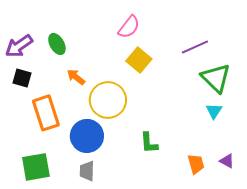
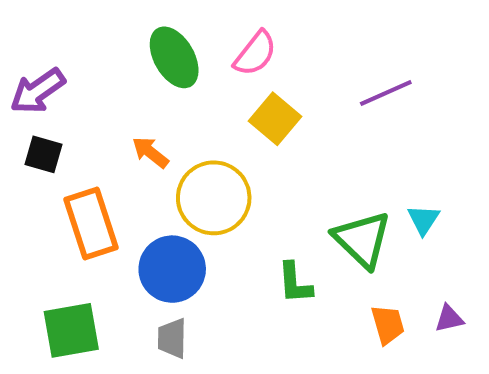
green ellipse: (57, 44) -> (174, 57), moved, size x1.4
green triangle: (216, 78) -> (362, 239), moved
purple triangle: (227, 161) -> (449, 319), turned -42

